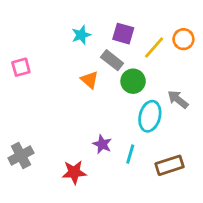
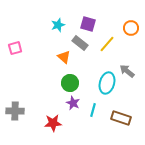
yellow line: (154, 48) -> (107, 44), moved
green circle: (133, 81) -> (70, 83), moved
gray cross: (21, 155) -> (15, 111), turned 30
brown rectangle: (169, 165) -> (121, 118), turned 36

